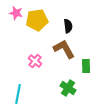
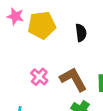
brown L-shape: (64, 49) -> (73, 79), moved

